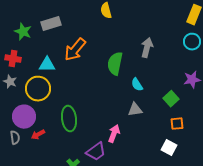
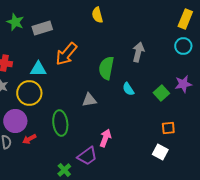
green star: (23, 32) -> (15, 22), moved
green square: (171, 99) -> (161, 93), moved
gray triangle: (135, 110) -> (89, 100), moved

